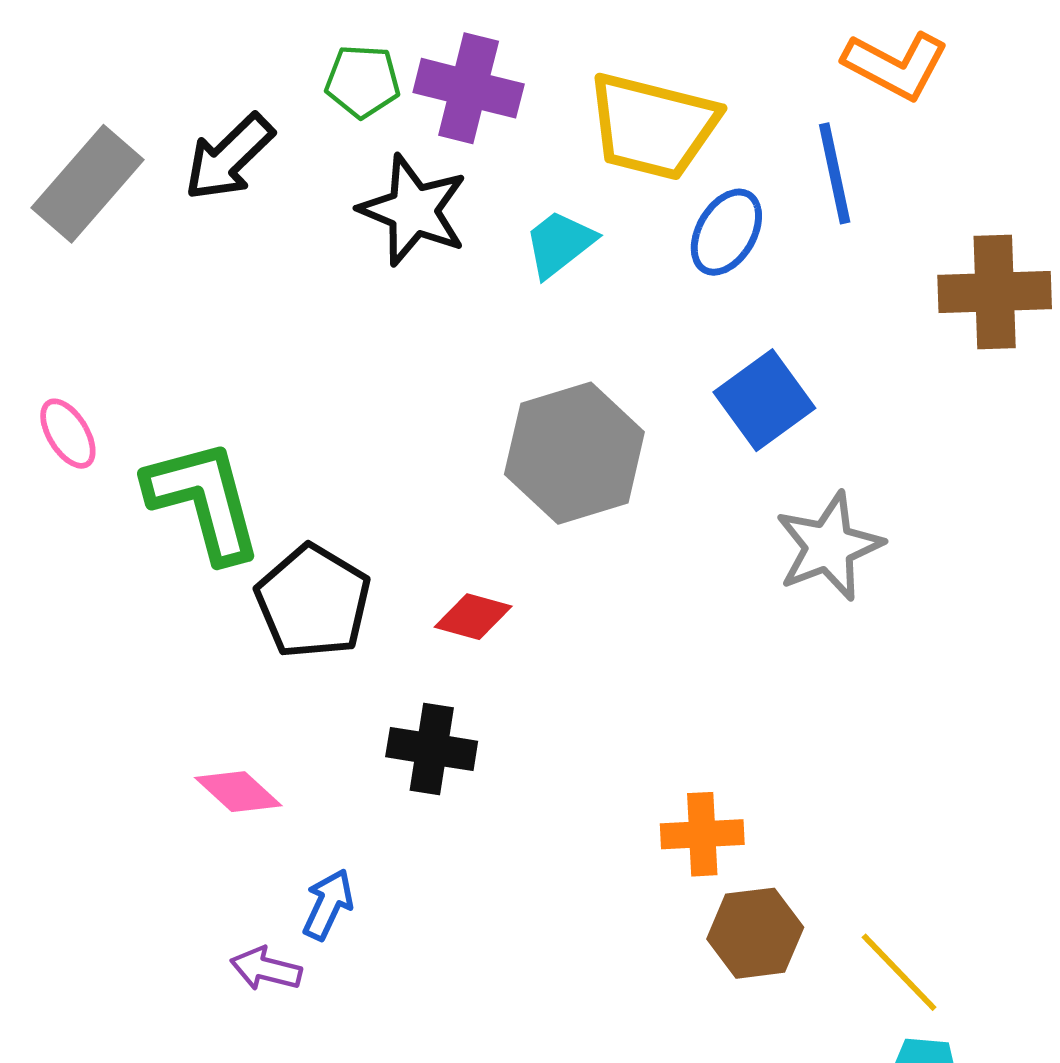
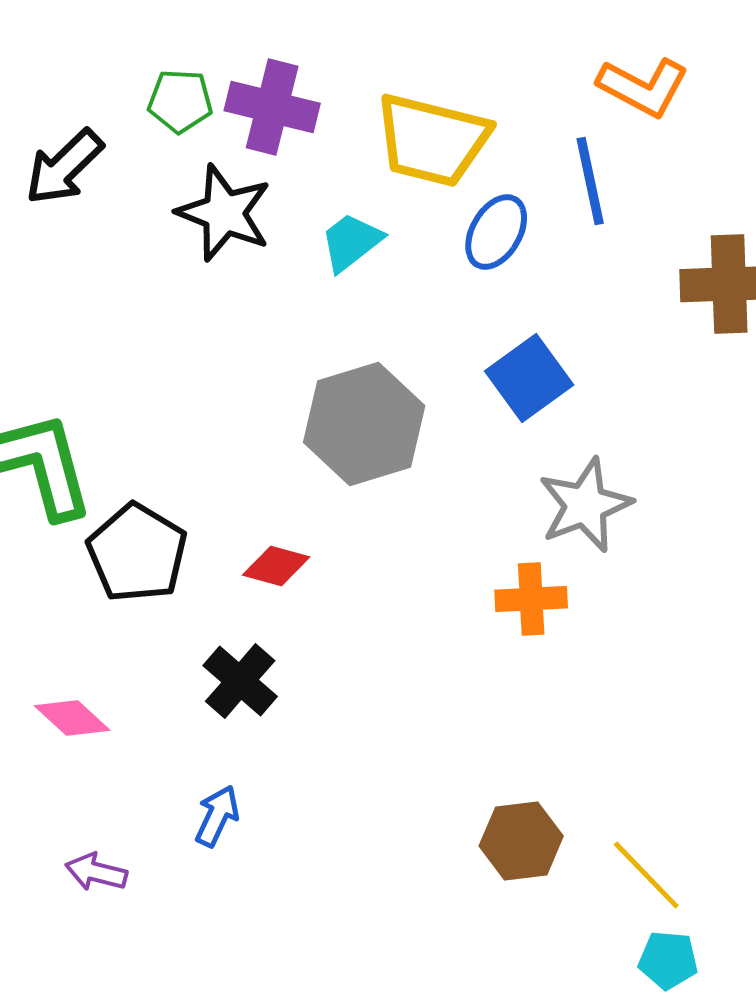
black cross: (432, 749) -> (240, 681), turned 32
orange cross: (702, 834) -> (531, 599), moved
blue arrow: (328, 904) -> (217, 816), moved

